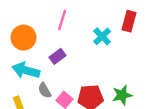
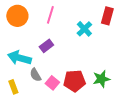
orange circle: (23, 38) -> (17, 16), moved

